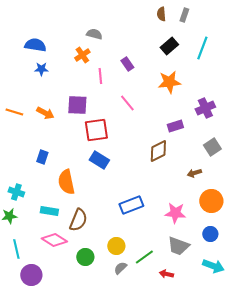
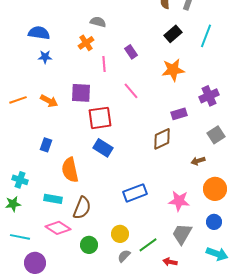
orange line: (14, 112) -> (18, 100), turned -36
gray trapezoid: (178, 246) -> (182, 234), turned 100
cyan line: (16, 249) -> (20, 237), turned -66

